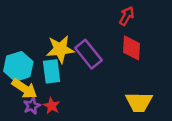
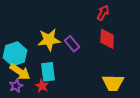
purple rectangle: (88, 54) -> (72, 44), size x0.7
cyan rectangle: (52, 71) -> (48, 72), moved
purple star: (32, 106) -> (16, 86), moved

